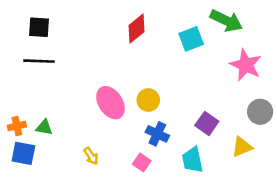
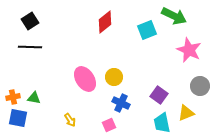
black square: (39, 27) -> (30, 21), turned -36
cyan trapezoid: (192, 160) -> (162, 123), moved
pink square: (142, 162) -> (109, 125), turned 32

